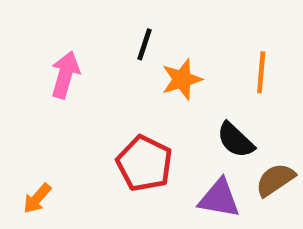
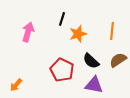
black semicircle: (236, 140) -> (91, 61), moved
brown semicircle: (275, 180) -> (118, 60), moved

